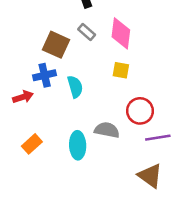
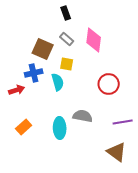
yellow square: (121, 70) -> (67, 64), moved
red circle: (140, 111) -> (109, 84), moved

